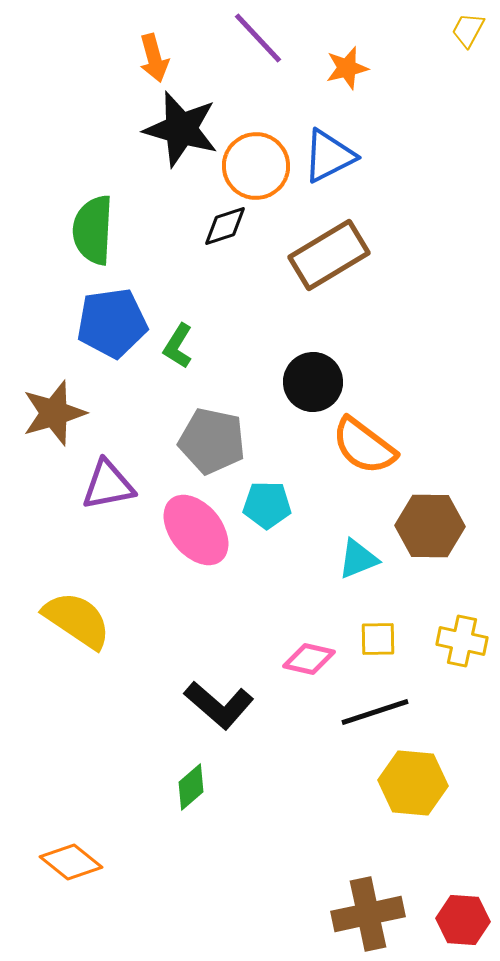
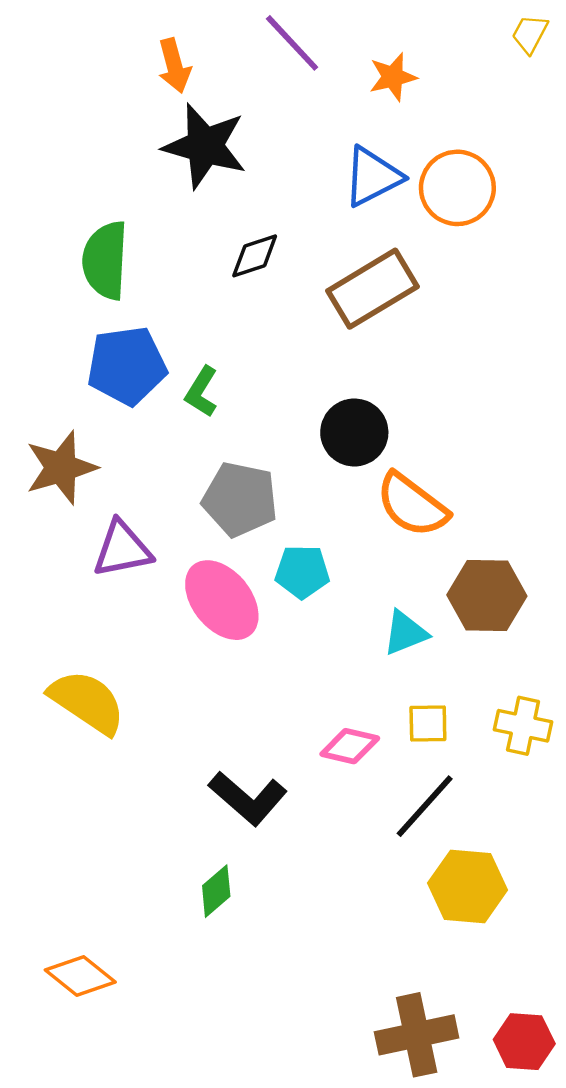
orange circle: (256, 166) -> (457, 188), moved
black line: (375, 712) -> (425, 806), turned -30

